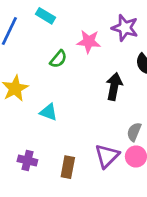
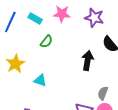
cyan rectangle: (45, 16) -> (35, 19), moved
pink star: (89, 42) -> (62, 14), moved

